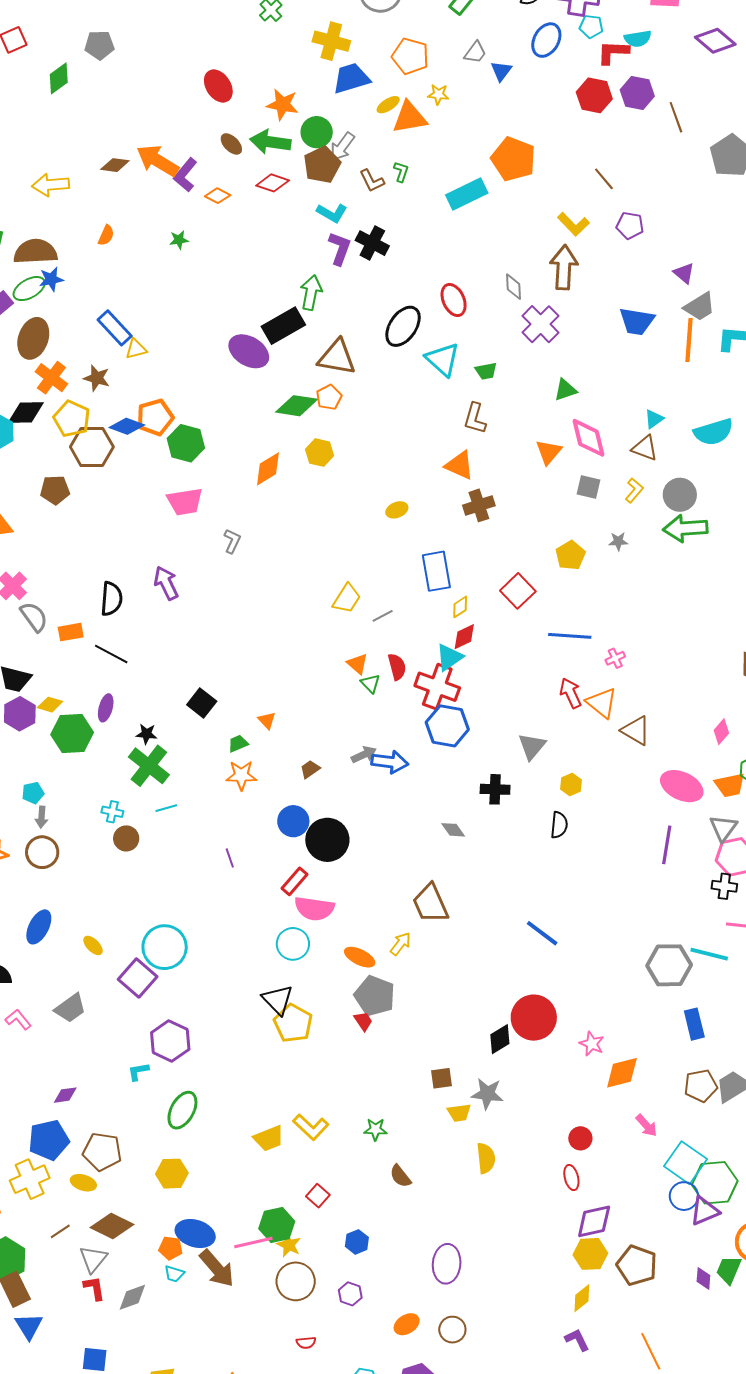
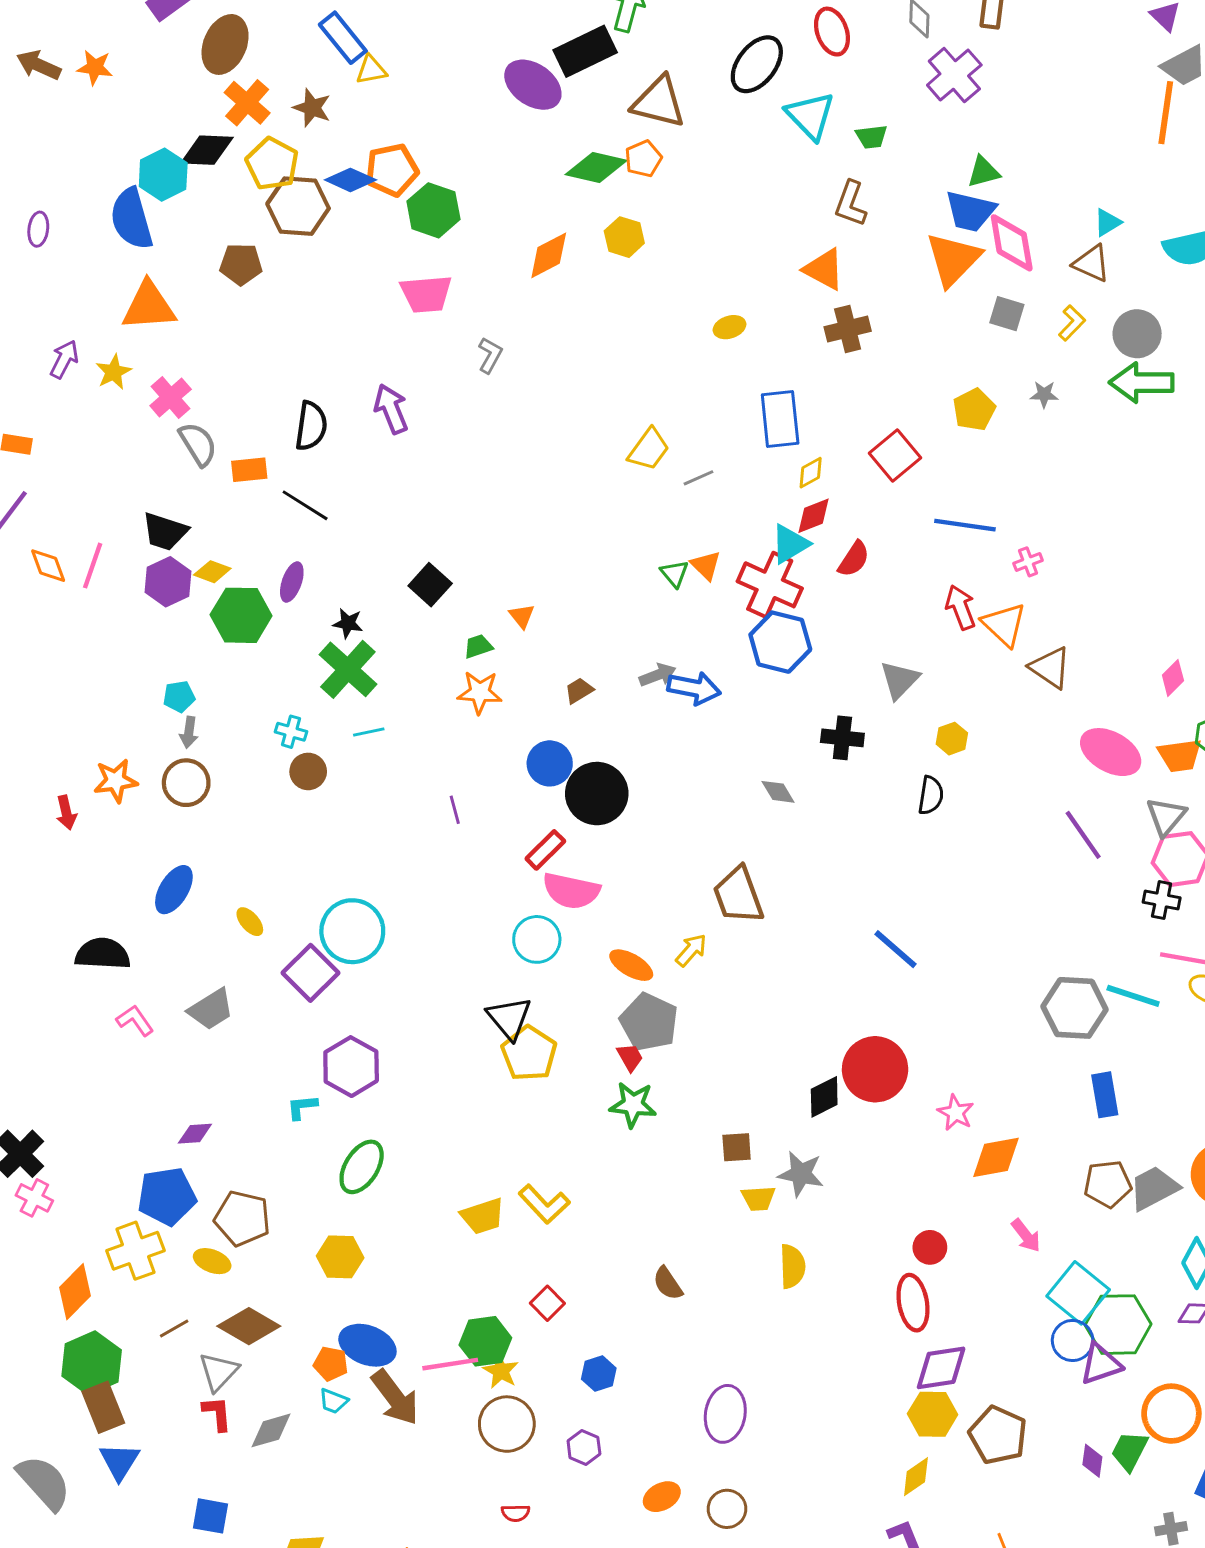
blue trapezoid: (637, 321) -> (970, 211), moved
orange triangle: (549, 452) -> (953, 259), size x1.5
orange triangle: (357, 664) -> (706, 565), moved
red semicircle: (397, 667) -> (854, 559), moved, turned 44
purple line: (667, 845) -> (1083, 835), turned -48
green star: (375, 1129) -> (633, 1105), moved, size x1.4
red ellipse: (571, 1178) -> (913, 1303), size x1.5

